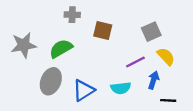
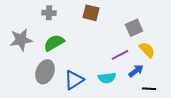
gray cross: (72, 15) -> (49, 13), moved
brown square: (103, 30) -> (91, 13), moved
blue arrow: (154, 80) -> (136, 71), turned 35

